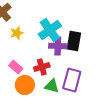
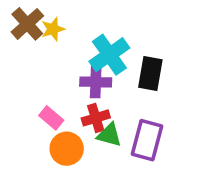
yellow star: (17, 33) -> (53, 29), moved
purple cross: (58, 46) -> (96, 82), moved
green triangle: (52, 86) -> (109, 135), moved

